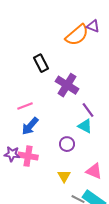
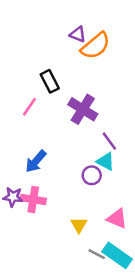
purple triangle: (93, 26) -> (78, 34), moved
pink line: (25, 106) -> (29, 107), moved, turned -35
purple circle: (67, 144) -> (92, 175), moved

